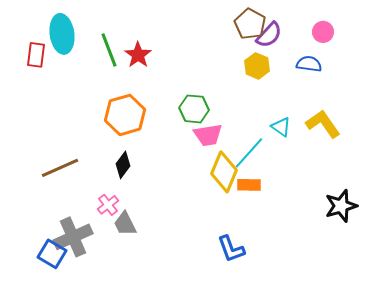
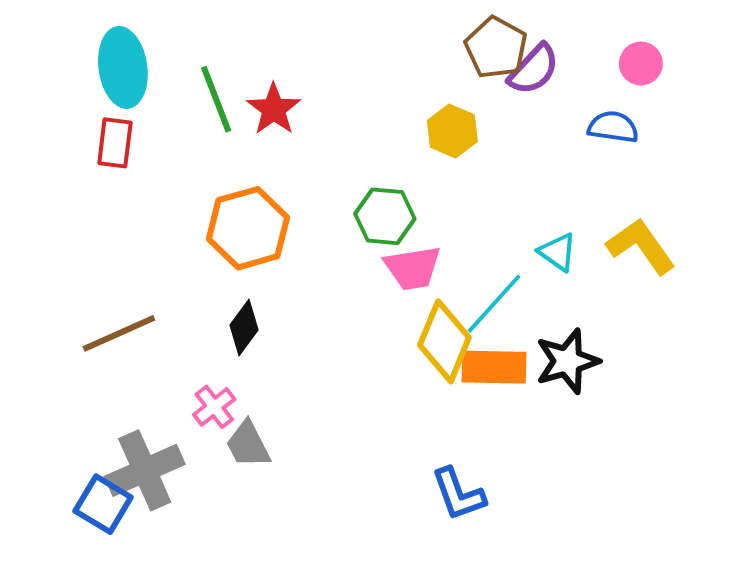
red rectangle: (36, 55) -> (115, 143), moved
yellow hexagon: (257, 66) -> (452, 131), moved
orange rectangle: (249, 185) -> (494, 367), size x1.4
black star: (341, 206) -> (567, 361), moved

